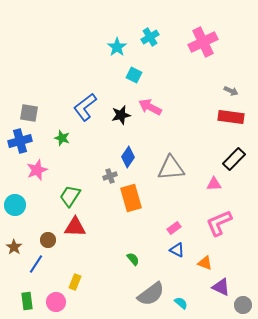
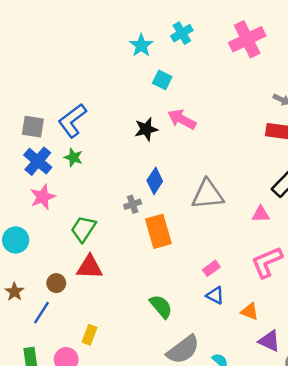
blue L-shape: (85, 107) -> (72, 121), moved
blue cross: (20, 141) -> (38, 161), moved, turned -35
green semicircle: (133, 259) -> (161, 306), size x1.5

